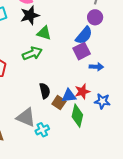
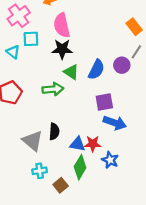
purple circle: (95, 17) -> (122, 65), moved
blue semicircle: (84, 35) -> (96, 70), moved, turned -30
blue arrow: (96, 67) -> (115, 123), size x1.5
brown square: (59, 103) -> (61, 185), moved
gray triangle: (26, 117) -> (32, 141), moved

